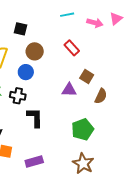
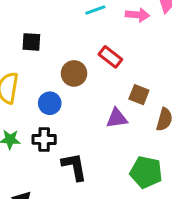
brown circle: (35, 51) -> (74, 73), moved
green pentagon: (83, 129) -> (146, 172), turned -30

